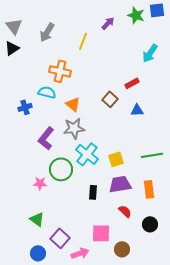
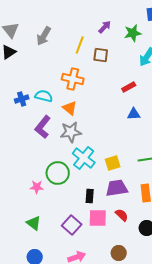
green star: (136, 15) -> (133, 33), moved, turned -30
orange cross: (60, 71) -> (73, 79), moved
brown square: (110, 99) -> (101, 55), moved, turned -35
blue cross: (25, 107) -> (22, 99), moved
purple L-shape: (46, 138) -> (43, 127), moved
pink square: (101, 233) -> (98, 218), moved
purple square: (60, 238) -> (72, 225), moved

